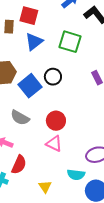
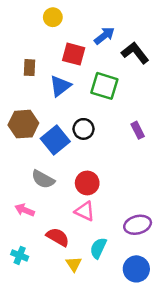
red square: (29, 16) -> (74, 54), moved
red semicircle: (19, 165) -> (58, 237), moved, turned -84
cyan semicircle: (76, 175) -> (98, 248), moved, turned 108

